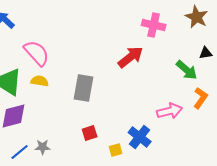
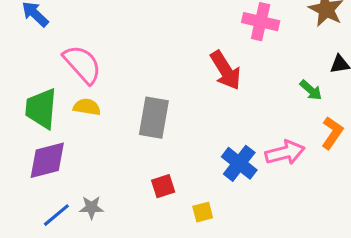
red arrow: (131, 57) -> (226, 70), turned 96
green arrow: (187, 70) -> (311, 90), size x0.7
blue cross: (140, 137) -> (239, 163), moved

